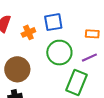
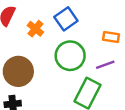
blue square: (53, 22) -> (66, 19), turned -30
orange cross: (28, 32) -> (35, 29), turned -32

